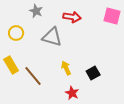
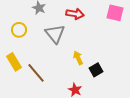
gray triangle: (52, 37) -> (55, 34), turned 35
yellow arrow: (66, 68) -> (78, 58), moved

